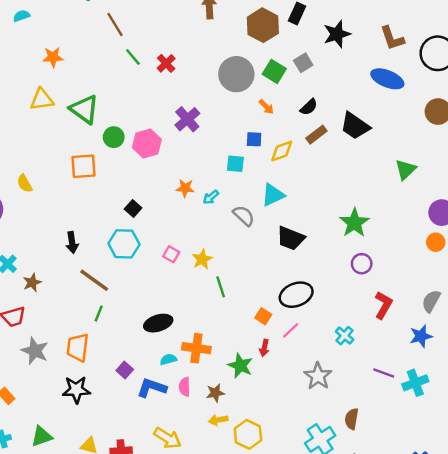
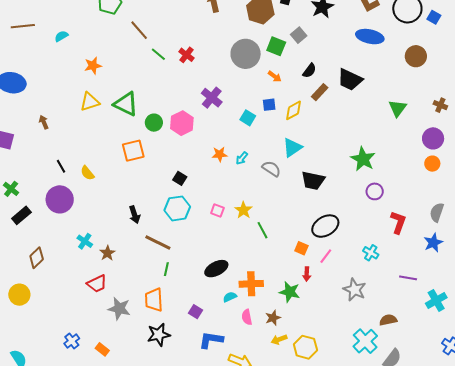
cyan square: (235, 164) -> (248, 118), moved, turned 35
cyan cross: (415, 383) -> (436, 300), moved
blue L-shape: (152, 388) -> (211, 340), moved
brown semicircle: (352, 419) -> (388, 320), turned 78

